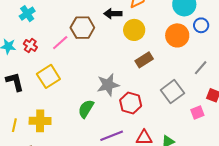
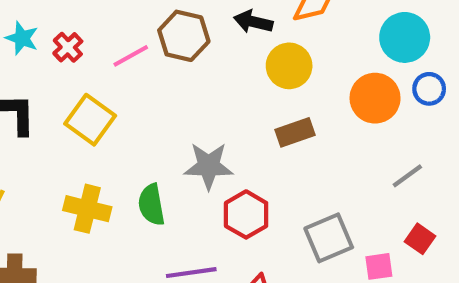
yellow square: (48, 76) -> (90, 120), turned -35
gray square: (172, 92) -> (329, 238), moved
green semicircle: (86, 109) -> (151, 205), turned -54
yellow cross: (40, 121) -> (87, 209), moved

